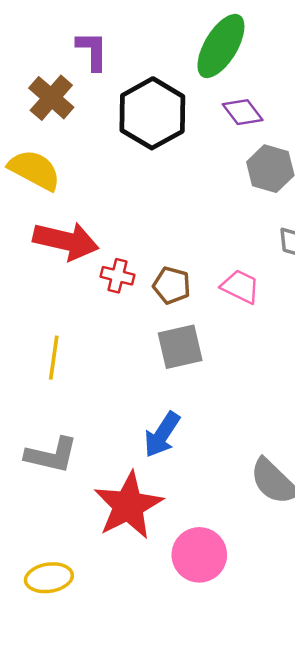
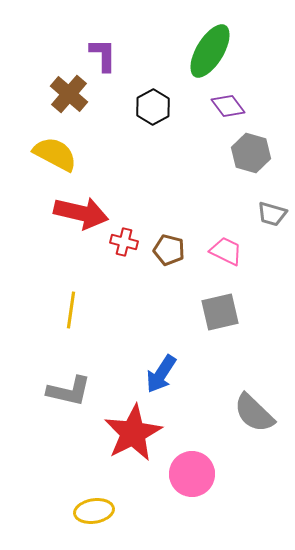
black hexagon: (152, 113) -> (153, 107), size x0.6
gray square: (180, 347) -> (220, 312), moved
yellow ellipse: (49, 578) -> (94, 511), moved

